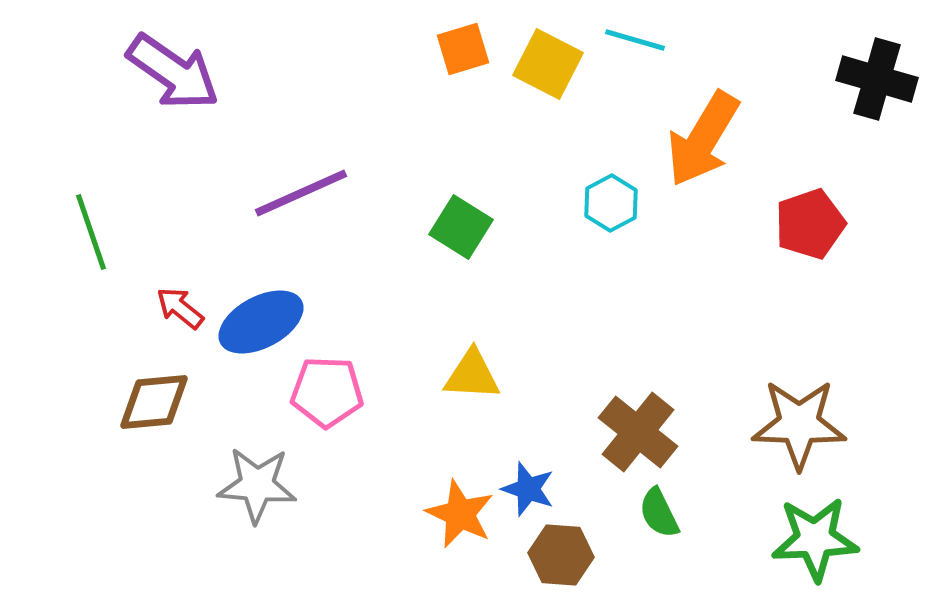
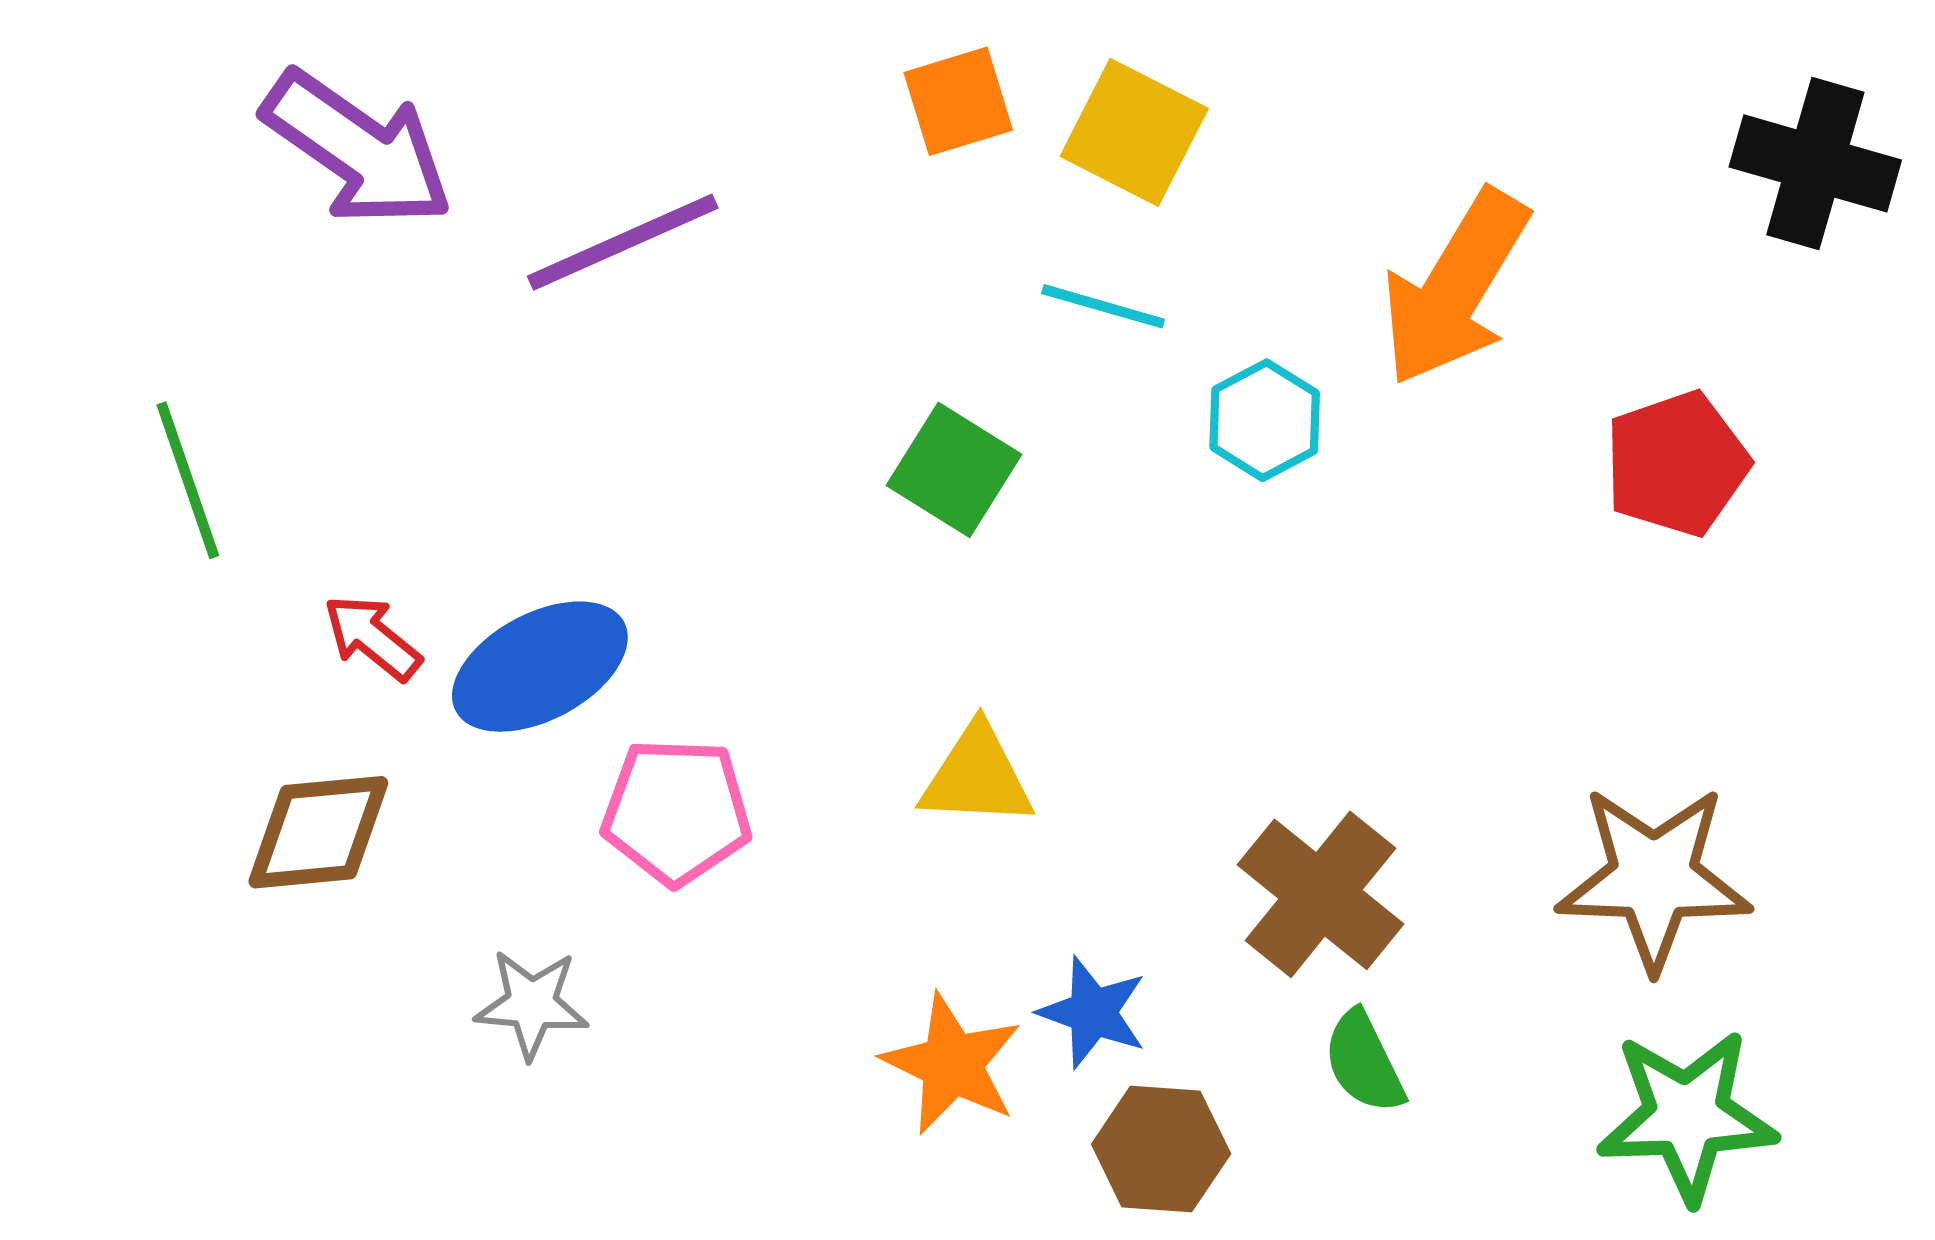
cyan line: (635, 40) -> (1103, 306), moved
purple line: (301, 193) -> (623, 242), moved
gray star: (257, 485) -> (532, 1004), size x0.7

